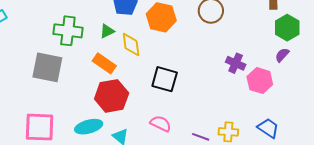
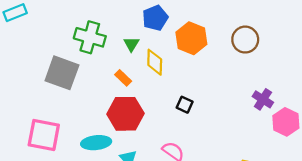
green triangle: (107, 31) -> (131, 44), turned -42
orange rectangle: (104, 63) -> (123, 78), size x0.7
black square: (165, 79) -> (185, 105), size x0.6

